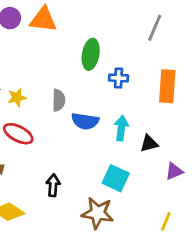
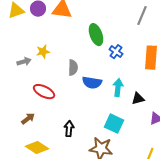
green ellipse: (91, 54) -> (96, 35), turned -30
blue cross: (118, 78) -> (116, 52), turned 32
yellow star: (17, 97) -> (43, 52), moved

